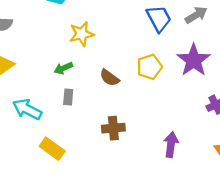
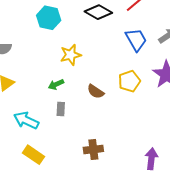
brown cross: (113, 128) -> (93, 149), moved
purple arrow: (171, 145) -> (151, 159), moved
yellow rectangle: (52, 149) -> (33, 155), moved

